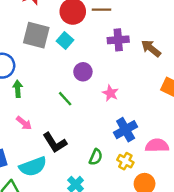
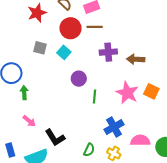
gray square: (36, 35) -> (40, 48), size x0.6
brown arrow: (151, 48) -> (136, 59), turned -36
pink star: (110, 93) -> (127, 93), moved, size x1.6
green line: (65, 99) -> (94, 97), moved, turned 48

